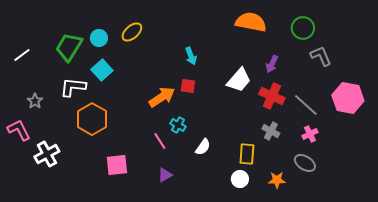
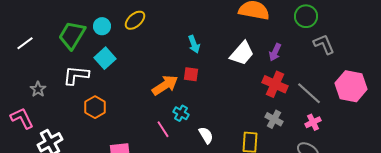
white trapezoid: (239, 80) -> (242, 53), moved
orange hexagon: (92, 119) -> (95, 107), size x0.7
white semicircle: (203, 147) -> (206, 135), turned -66

